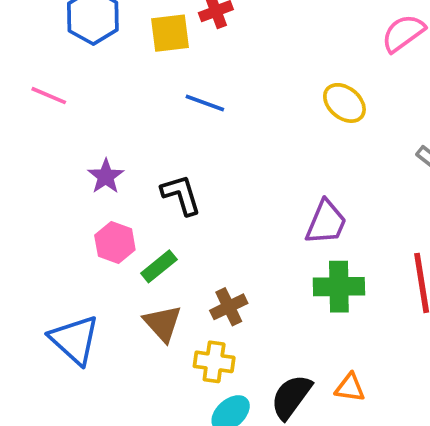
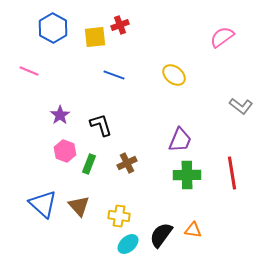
yellow ellipse: (344, 103) -> (174, 75), moved
green rectangle: (159, 266) -> (89, 164), turned -30
brown cross: (229, 307) -> (127, 163), moved
brown triangle: (163, 323) -> (79, 206), moved

